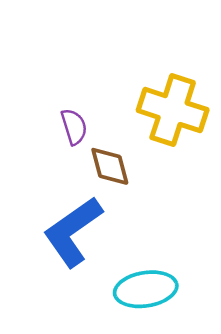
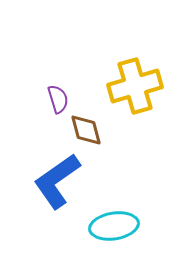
yellow cross: (173, 110) -> (135, 86), turned -34

